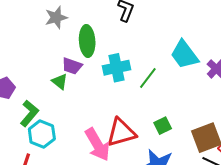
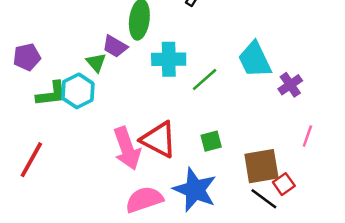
green L-shape: (29, 113) -> (51, 94), turned 32
red triangle: (121, 133) -> (159, 140), turned 32
cyan hexagon: (42, 134) -> (78, 91), moved

